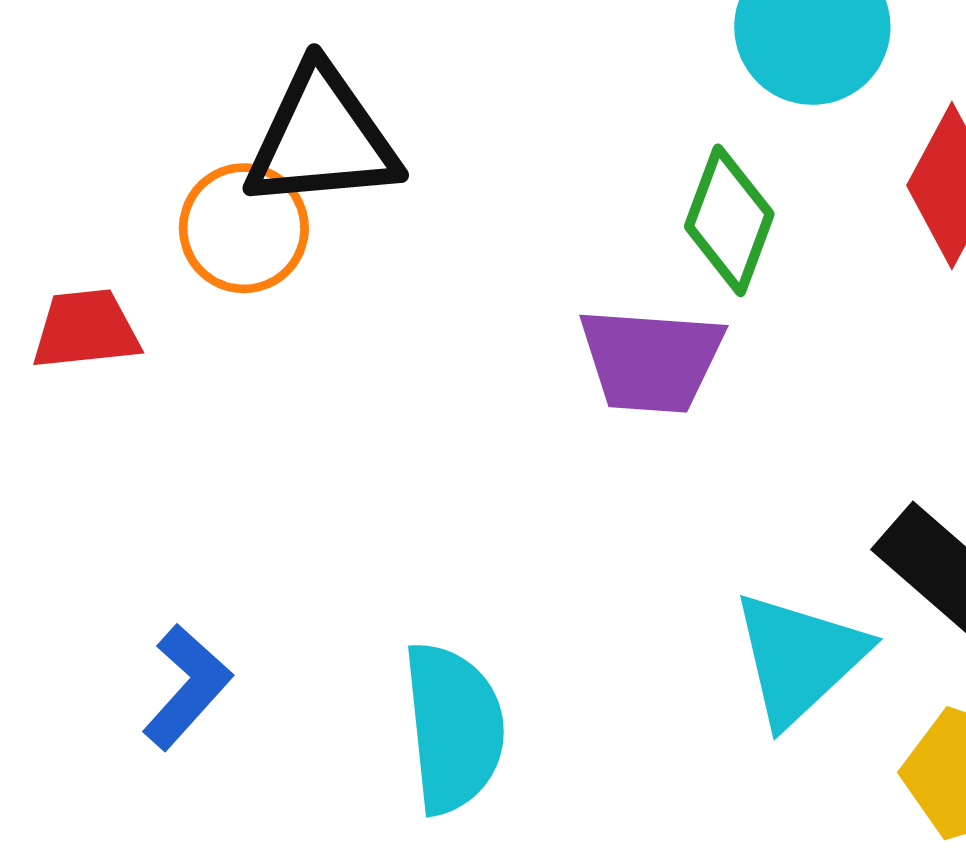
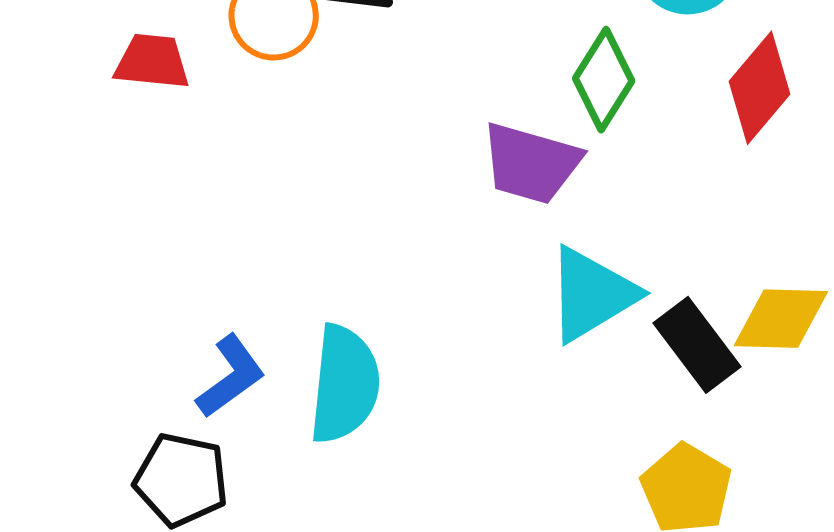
cyan triangle: (799, 658) -> (592, 294), moved
blue L-shape: (187, 687) -> (231, 376), moved

